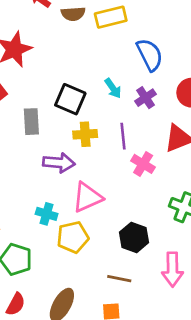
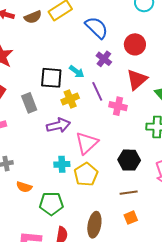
cyan arrow: (113, 88) -> (77, 72), moved

